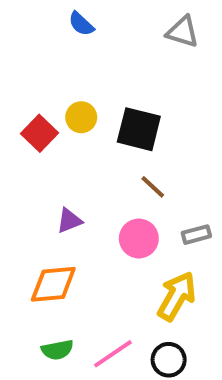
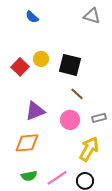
blue semicircle: (81, 24) -> (32, 17), moved
purple triangle: (69, 221) -> (35, 111), size x1.5

